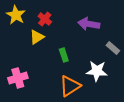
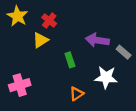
purple arrow: (89, 24) -> (97, 40), moved
orange triangle: (70, 86) -> (77, 94), size x0.6

